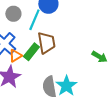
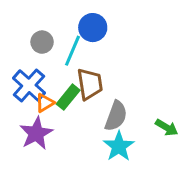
green arrow: (99, 57) -> (167, 128), moved
gray semicircle: (49, 87) -> (116, 116), moved, turned -150

